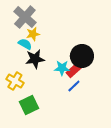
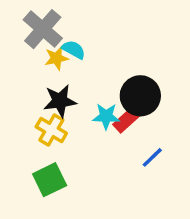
cyan semicircle: (25, 44) -> (74, 50), moved
yellow cross: (15, 81) -> (51, 130), moved
blue line: (74, 86) -> (152, 157), moved

